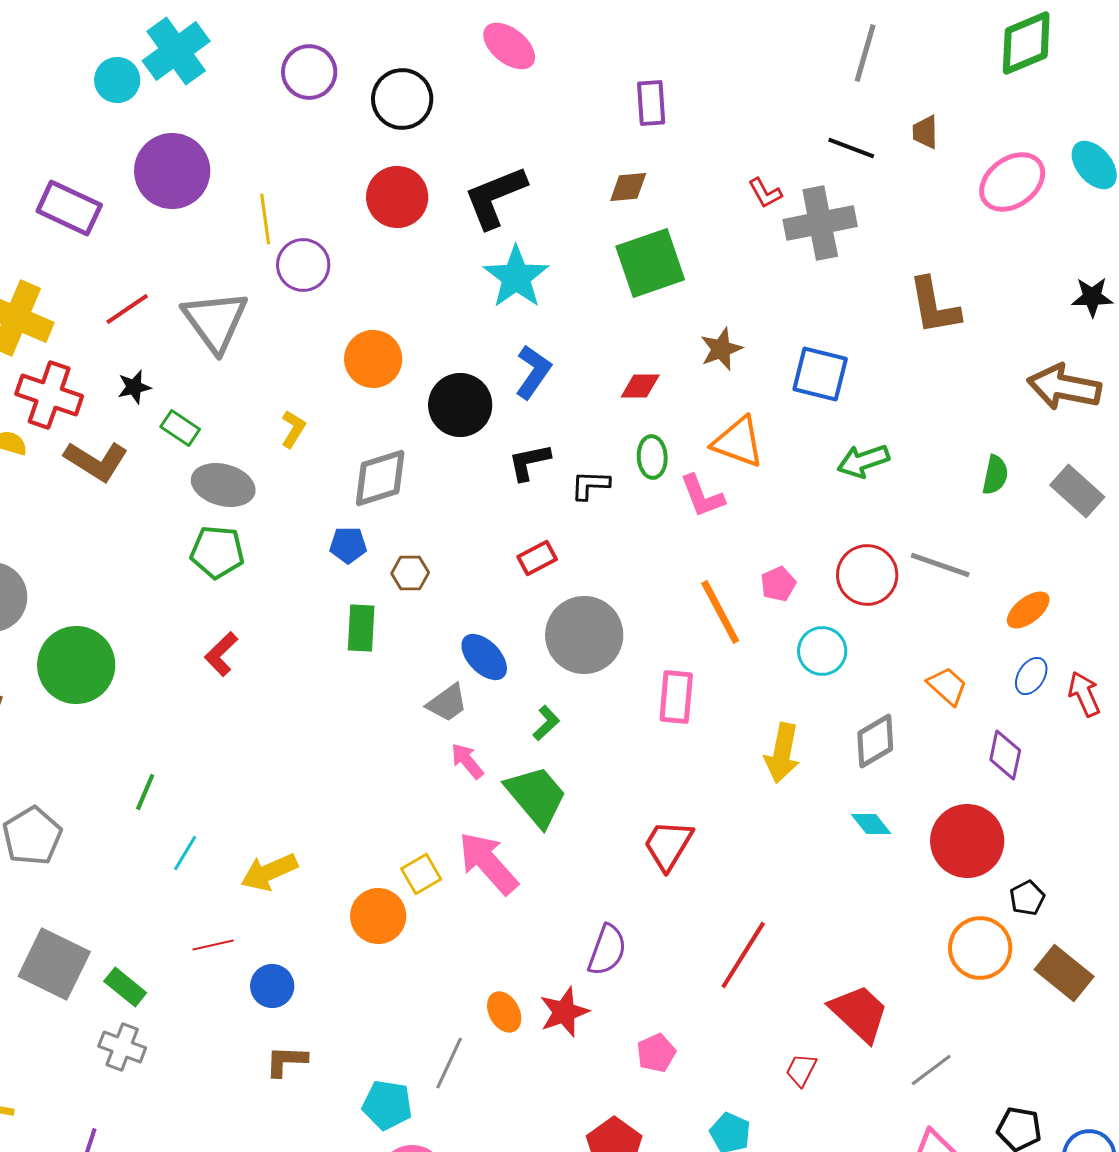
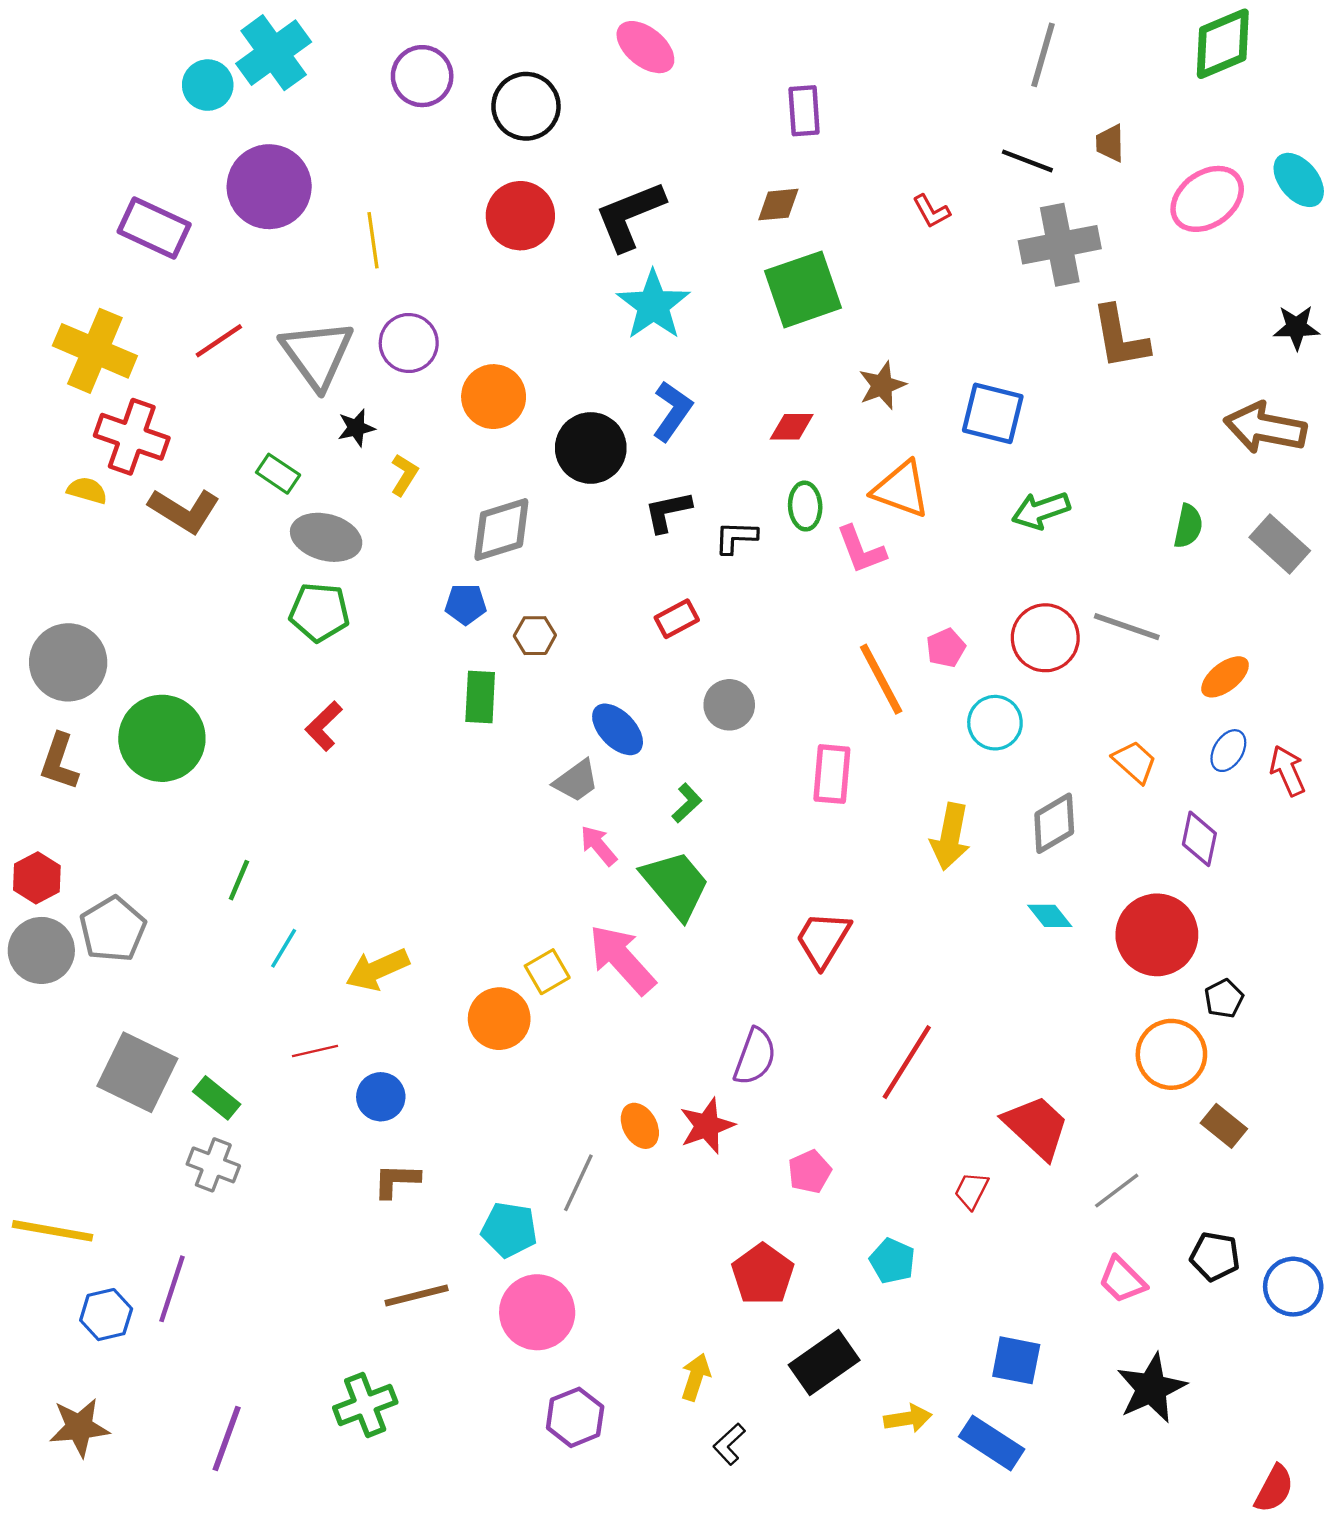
gray cross: (820, 223) -> (1060, 245), moved
purple circle: (303, 265) -> (409, 343), moved
black star: (134, 387) -> (356, 428), moved
gray circle: (584, 635) -> (729, 705), size x0.6
brown rectangle: (1064, 973) -> (1224, 1126), moved, size x0.7

